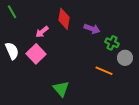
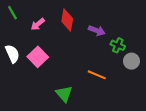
pink arrow: (42, 32) -> (38, 24), moved
orange line: (104, 71) -> (97, 75), moved

